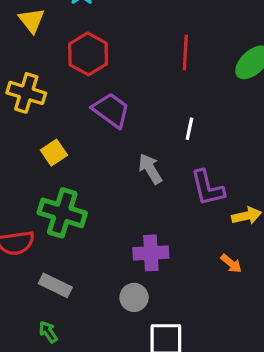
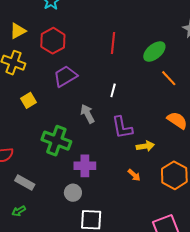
yellow triangle: (32, 20) -> (18, 31), moved, turned 36
purple trapezoid: (111, 110) -> (65, 76), turned -70
green cross: (62, 213) -> (56, 141), moved
green arrow: (48, 332) -> (19, 211), turned -88

